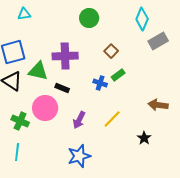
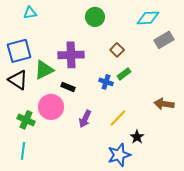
cyan diamond: (142, 19) -> (148, 18), turned 65
green triangle: (38, 71) -> (44, 70), turned -40
black star: (144, 138) -> (137, 137), moved
blue star: (79, 156) -> (119, 155), moved

